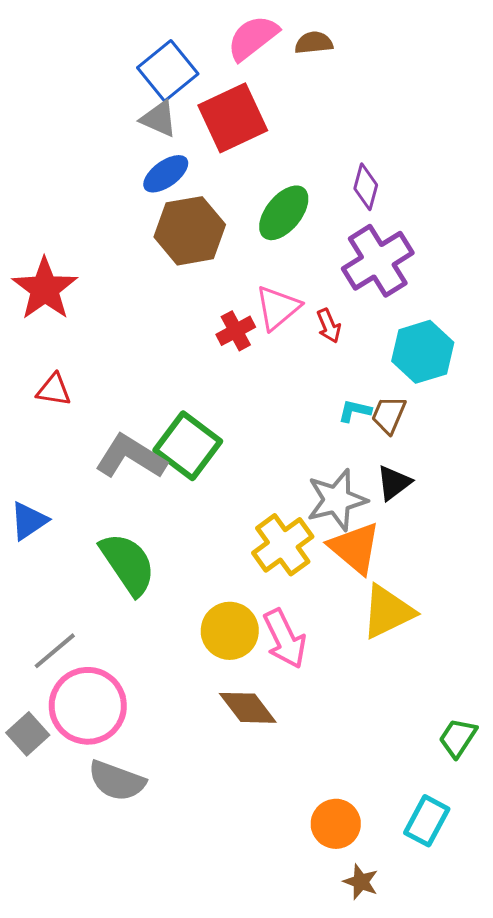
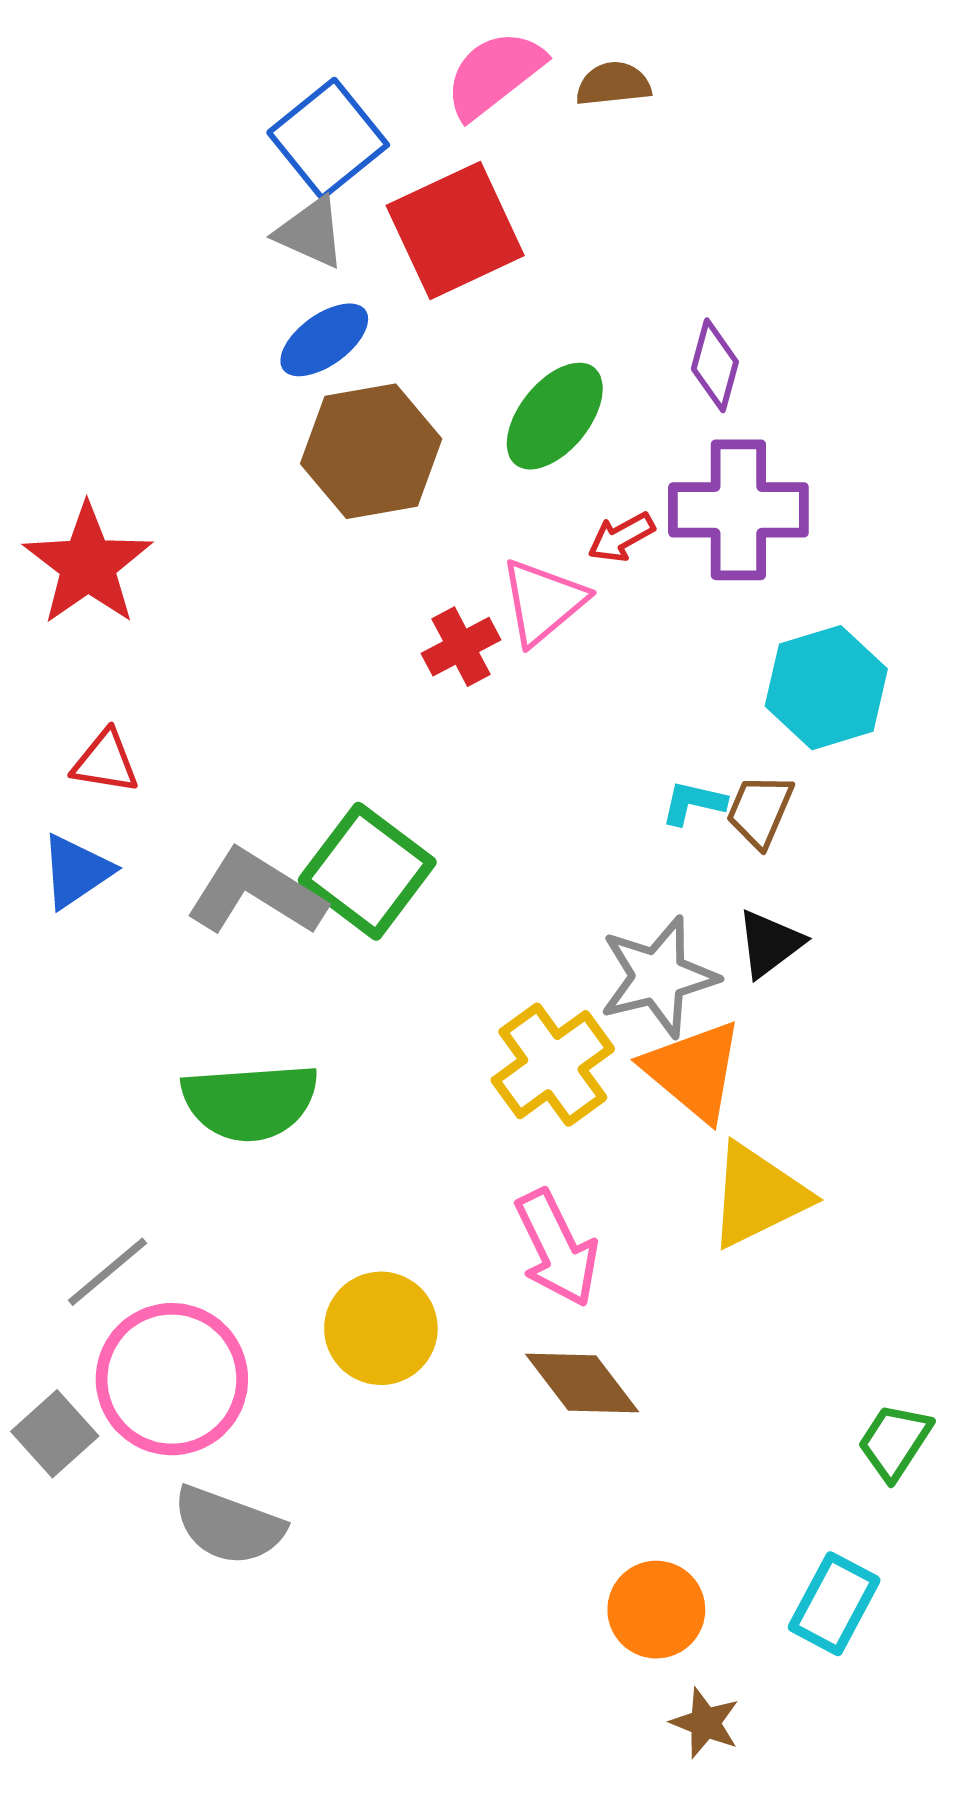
purple cross: (378, 261) -> (738, 510), turned 32
red arrow: (329, 326) -> (621, 537), moved, turned 84
blue triangle: (29, 521) -> (76, 871), moved
green semicircle: (128, 564) -> (250, 1102), turned 120
yellow circle: (230, 631) -> (381, 1328), moved
brown diamond: (248, 708) -> (582, 1383), moved

